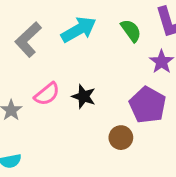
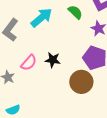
brown circle: (121, 138) -> (81, 82), size x1.5

